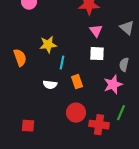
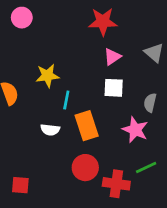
pink triangle: (96, 31) -> (112, 57), turned 32
orange rectangle: (77, 82) -> (87, 126), size x1.5
pink star: (113, 85) -> (135, 130), turned -30
green line: (121, 113) -> (146, 168), turned 42

